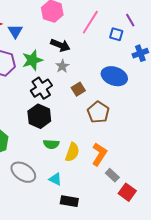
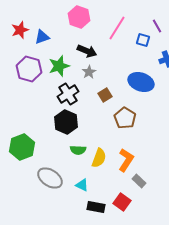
blue triangle: (15, 31) -> (42, 37), turned 42
red square: (127, 192) -> (122, 202), moved

